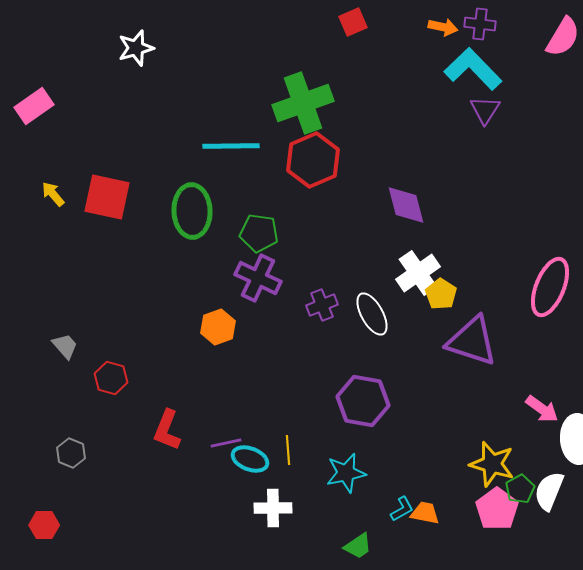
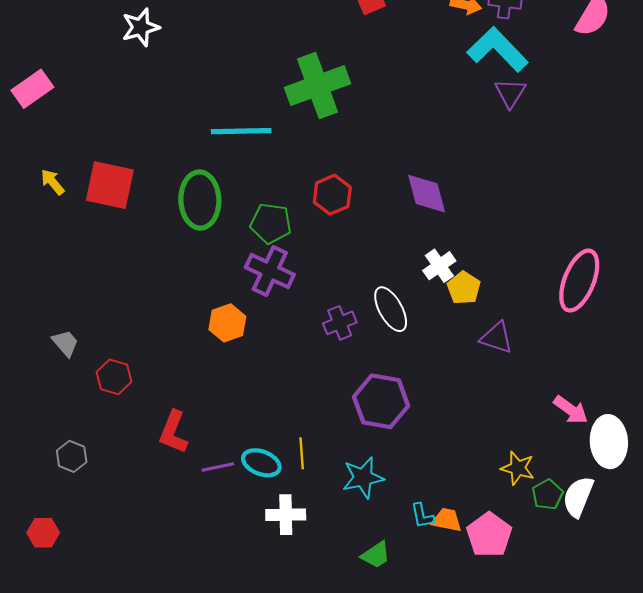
red hexagon: (313, 160) -> (332, 195), moved, size x0.7
white cross: (418, 273) -> (439, 266), size x0.7
purple cross: (322, 305) -> (340, 323), moved
purple triangle: (472, 341) -> (497, 338), size x0.6
purple line: (226, 443) -> (218, 467), moved
yellow star: (492, 464) -> (518, 468), size x0.7
cyan L-shape: (402, 509) -> (422, 516), turned 108
pink pentagon: (497, 509) -> (489, 535), moved

